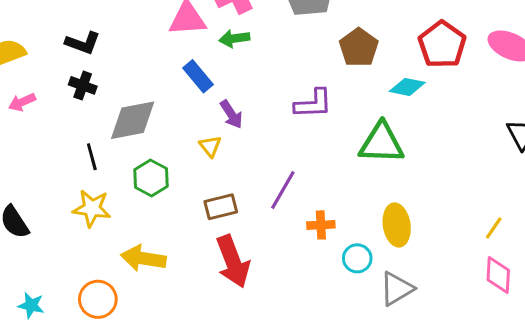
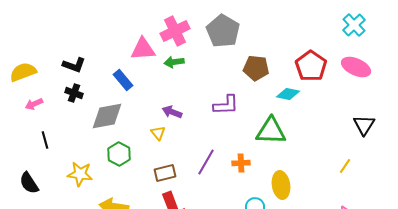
brown pentagon: (359, 48) -> (256, 68), turned -30
blue rectangle: (198, 76) -> (123, 80), moved
purple arrow: (231, 114) -> (172, 112), turned 144
black line: (92, 157) -> (45, 140), moved
orange cross: (321, 225) -> (241, 163), moved
yellow line: (494, 228) -> (345, 166), moved

